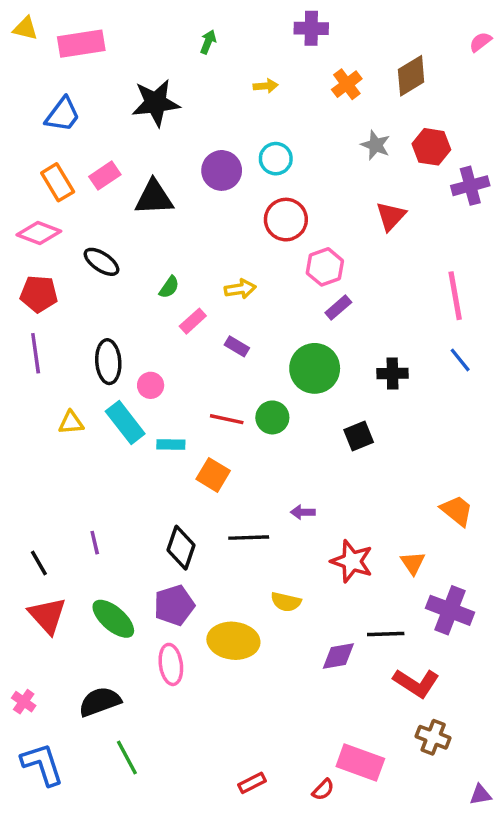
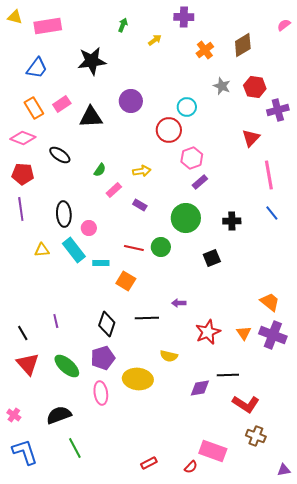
yellow arrow: (266, 86) -> (155, 40), moved, turned -32
cyan circle: (276, 159) -> (187, 107), moved
red triangle: (391, 216) -> (251, 138), moved
red star: (352, 561) -> (208, 332), turned 30
purple cross: (450, 610) -> (273, 335), moved

